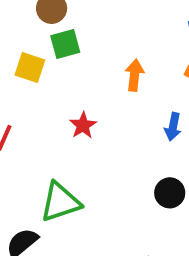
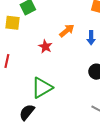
orange arrow: (134, 75) -> (67, 31), moved, turned 56

